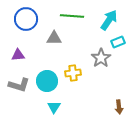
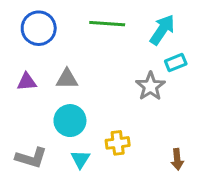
gray triangle: (54, 38) -> (67, 79), moved
yellow cross: (73, 73) -> (118, 143), moved
gray L-shape: (19, 85) -> (31, 158), moved

